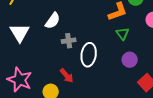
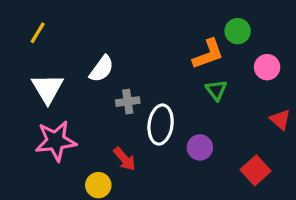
purple circle: (130, 60) -> (200, 147), moved
pink star: (20, 80) -> (56, 141), moved, turned -30

